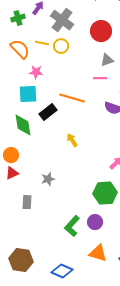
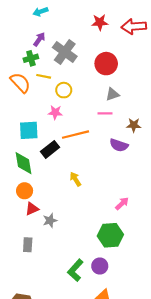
green cross: (18, 18) -> (31, 58), moved
yellow circle: (61, 46) -> (64, 90), moved
pink star: (36, 72) -> (55, 112), moved
orange line: (72, 98) -> (75, 135), turned -30
orange circle: (11, 155) -> (25, 191), moved
red triangle: (12, 173) -> (32, 209), moved

